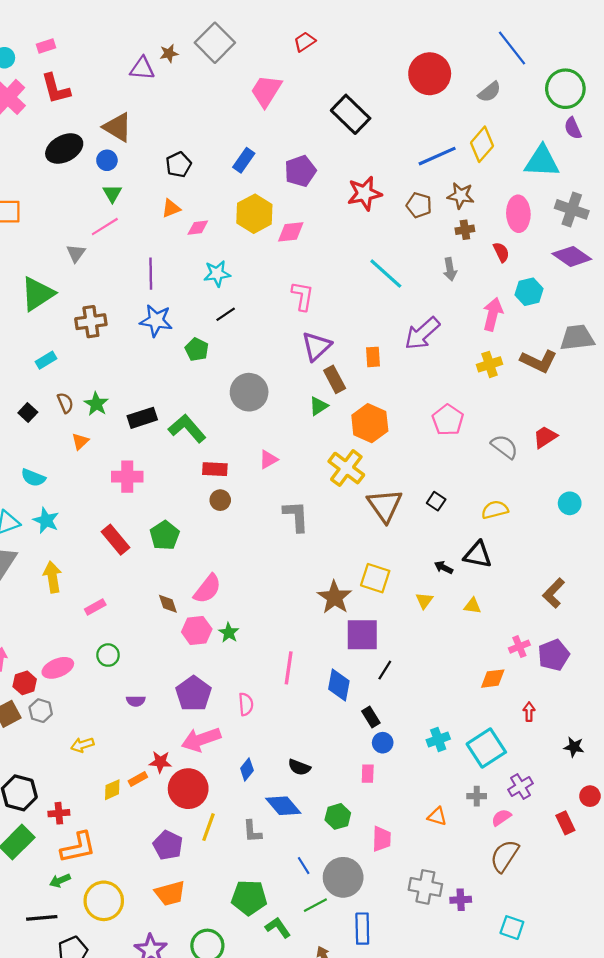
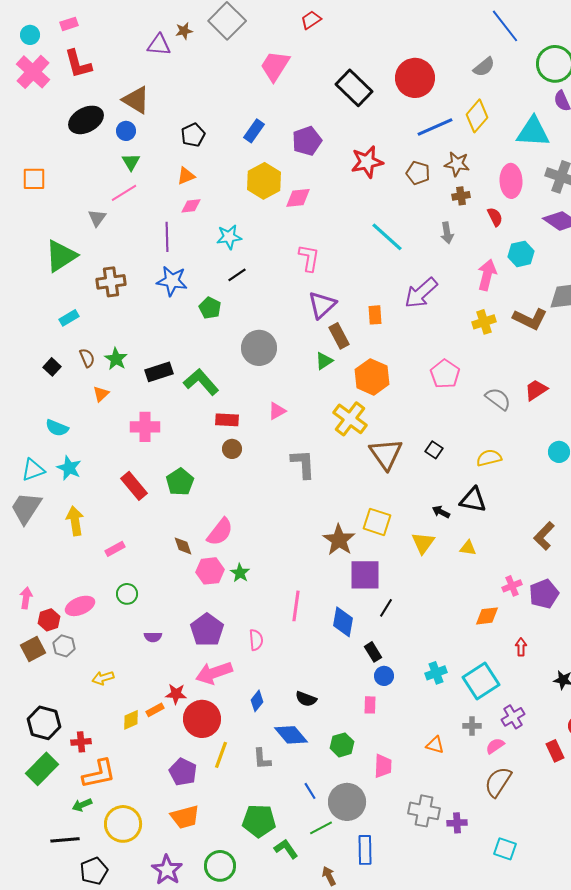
red circle: (430, 74) -> (415, 78), moved
pink diamond: (198, 228) -> (191, 206), moved
yellow triangle: (424, 601) -> (423, 543), size x1.4

